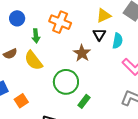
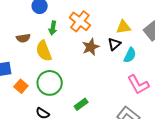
brown star: (82, 53) -> (91, 47), moved
green circle: (66, 82) -> (50, 83), moved
orange square: (21, 101) -> (21, 86), turned -32

